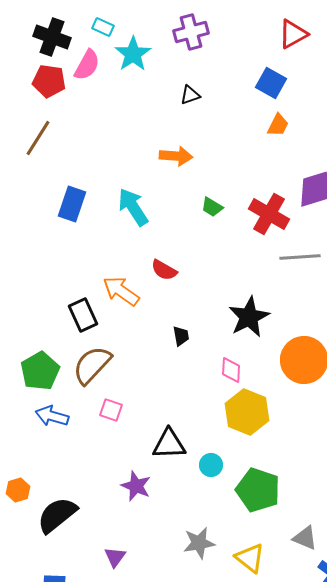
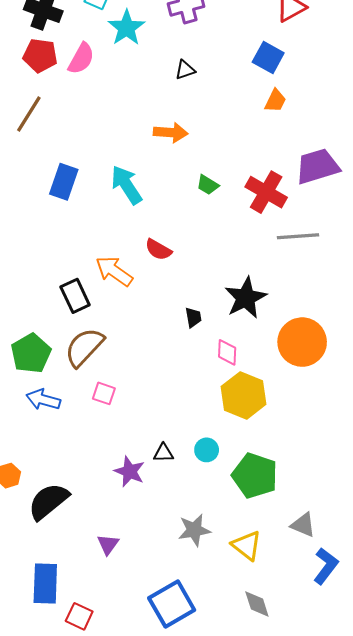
pink semicircle: (87, 65) -> (81, 59), moved
black trapezoid: (181, 336) -> (193, 317), moved
black triangle: (169, 444) -> (163, 453), moved, size x0.6

